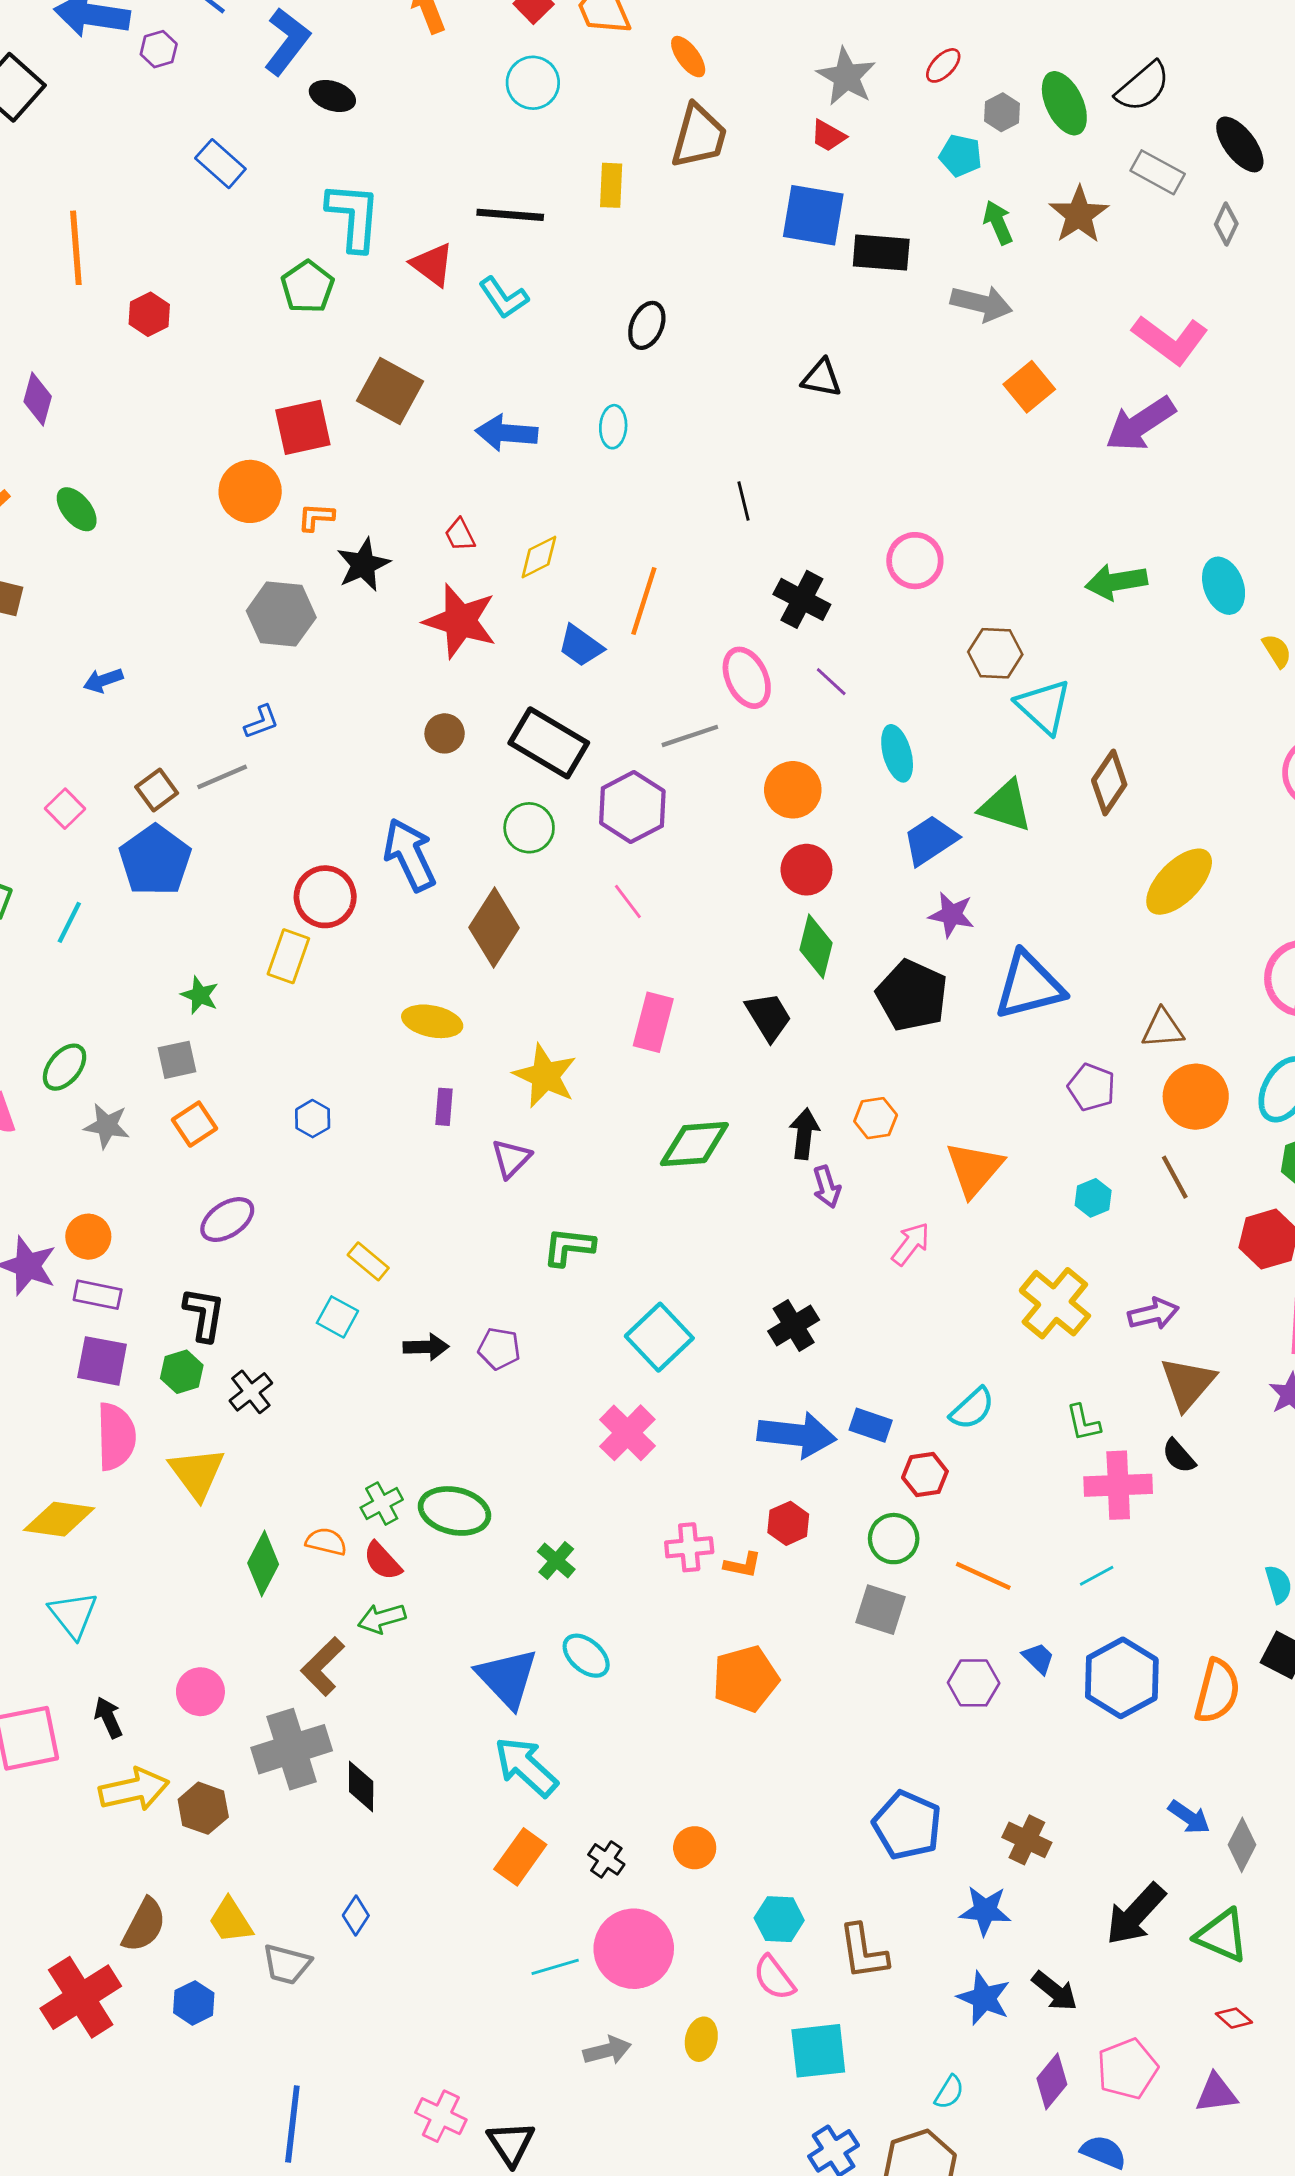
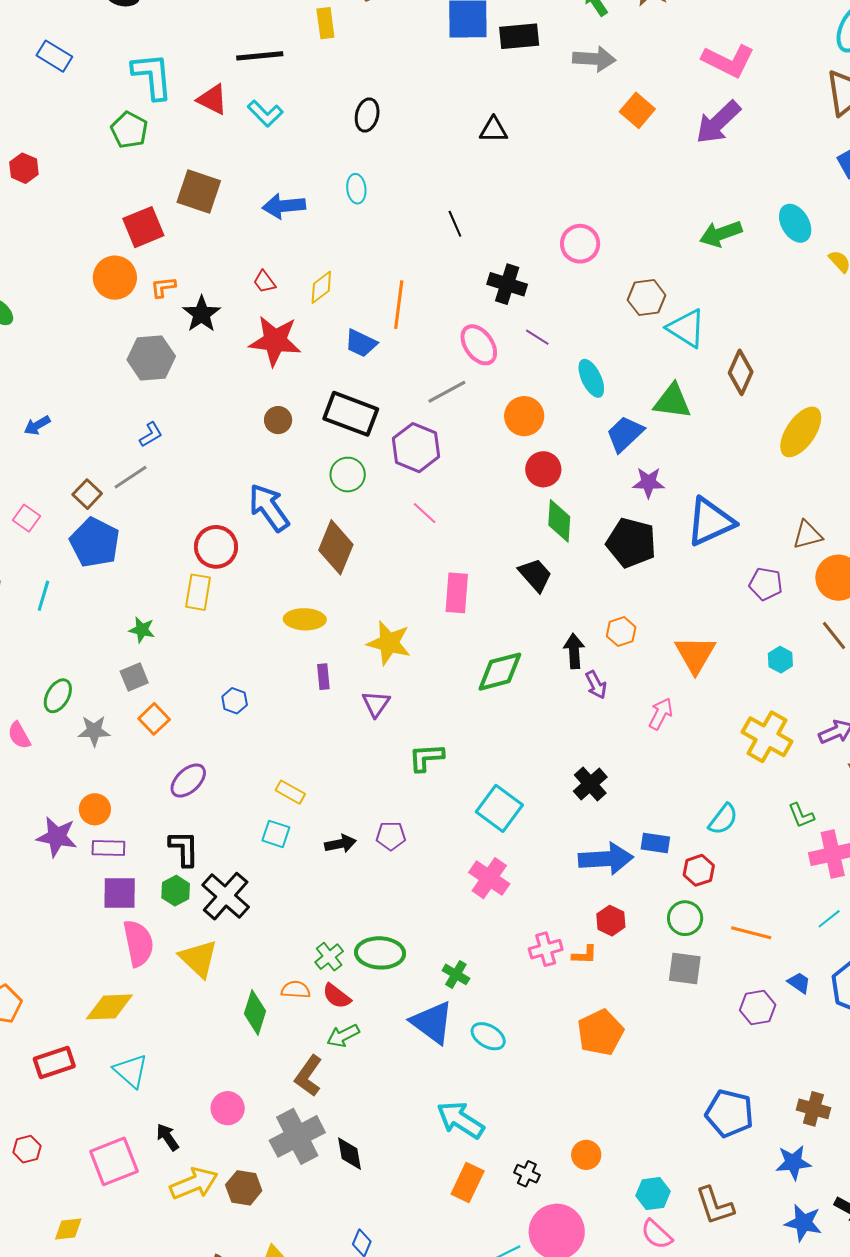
black cross: (251, 1392) -> (226, 896), size x1.6
blue triangle: (507, 1678) -> (432, 1022), moved

